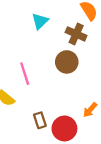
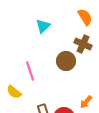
brown cross: (76, 34) -> (83, 44), moved

